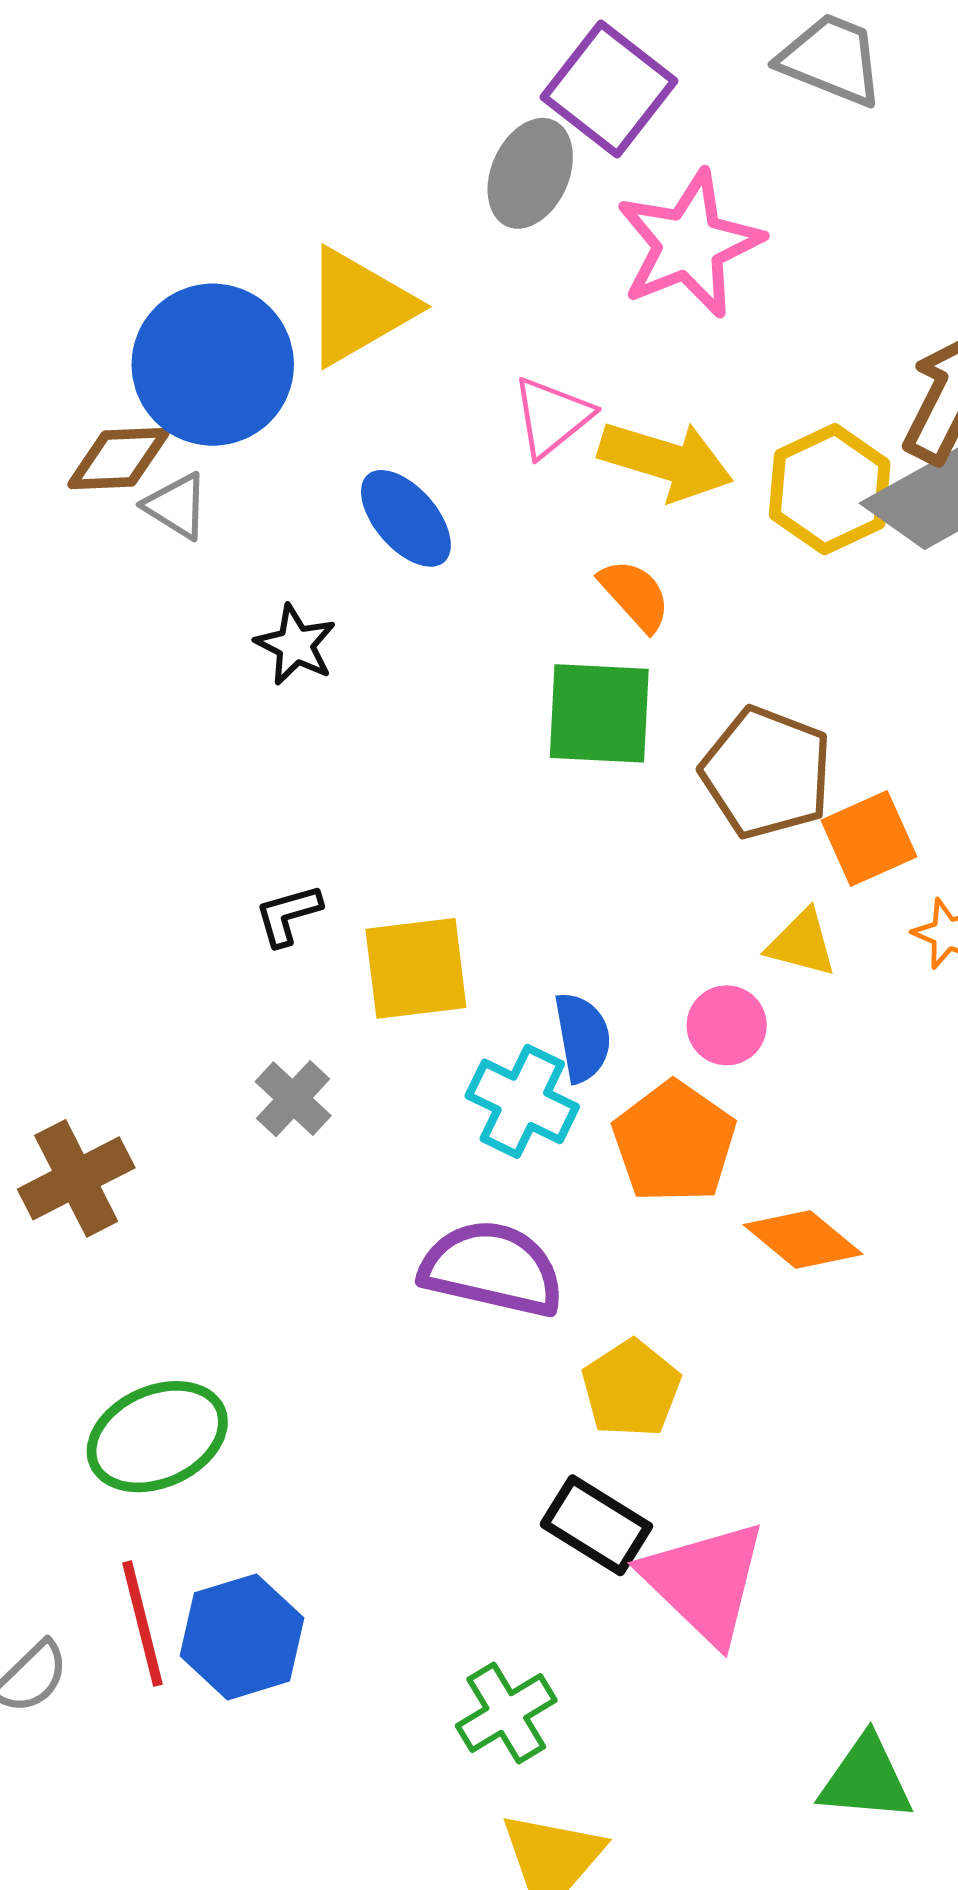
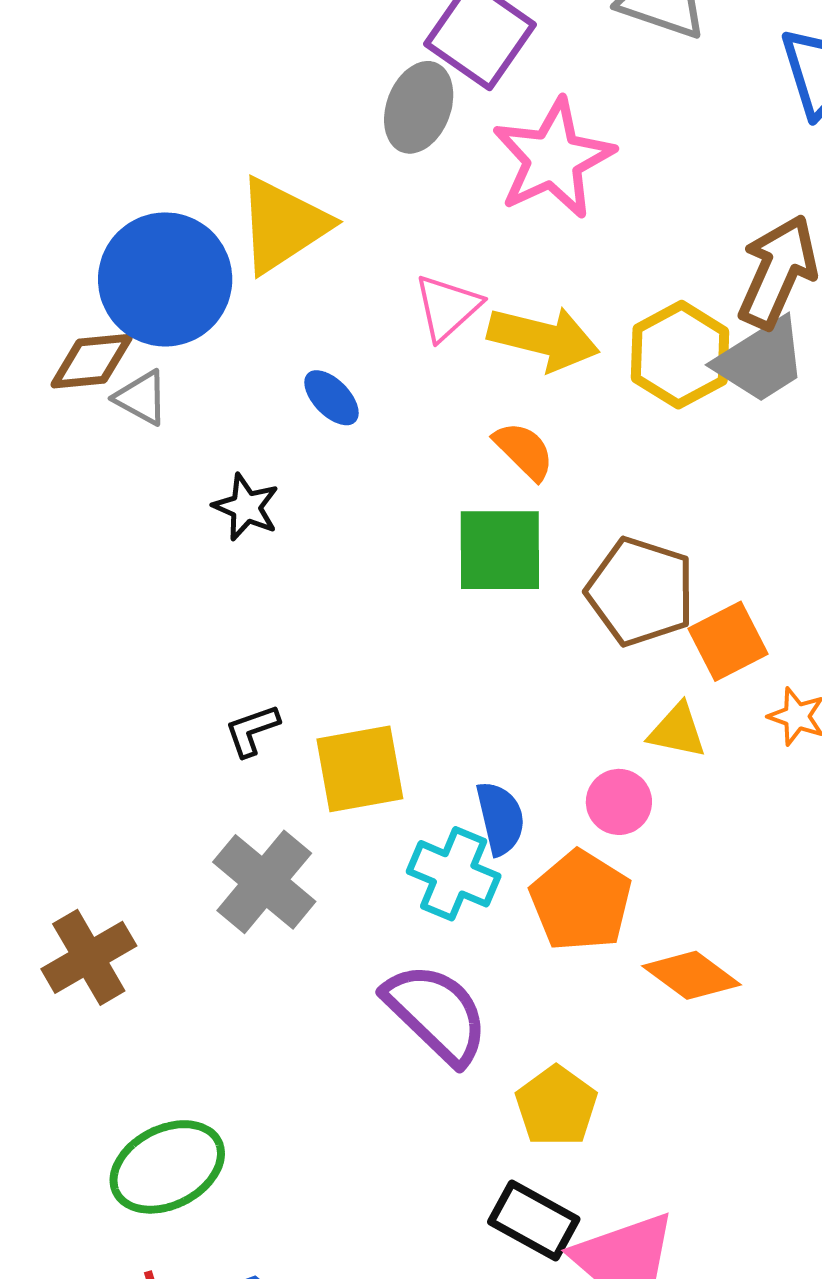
blue ellipse: (406, 518) -> (331, 398), size x0.7
gray cross: (293, 1099) -> (264, 882), size x1.6
purple semicircle: (492, 1269) -> (436, 1013), turned 34

